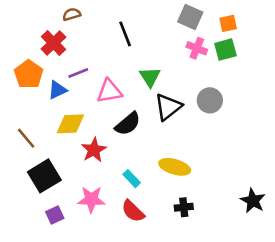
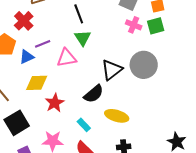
green triangle: (150, 77) -> (83, 38), moved
gray circle: (210, 100) -> (144, 65), size x1.4
black semicircle: (128, 124) -> (94, 94), moved

